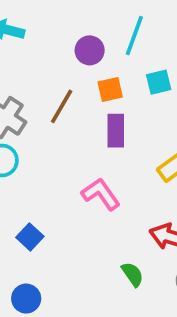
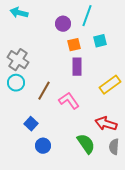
brown line: (62, 106) -> (44, 91), moved
green semicircle: (133, 274) -> (86, 144), size x1.5
blue circle: (26, 299) -> (43, 146), moved

